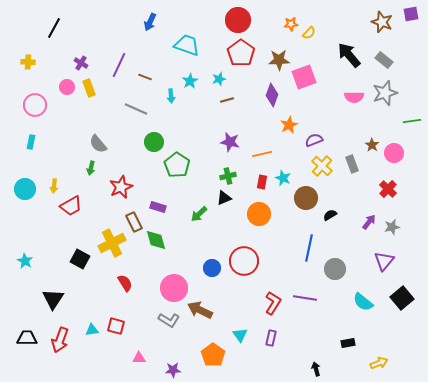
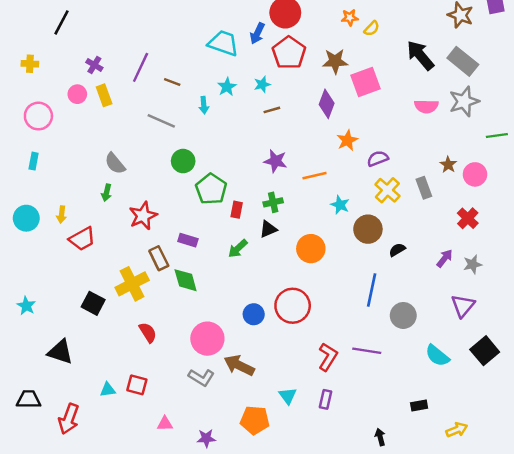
blue arrow: (150, 22) -> (257, 33), moved
gray rectangle: (384, 60) -> (463, 61), size x1.4
red rectangle: (262, 182) -> (237, 210), moved
black triangle: (53, 299) -> (60, 352), turned -45
red arrow: (60, 340) -> (69, 419), moved
orange pentagon: (213, 355) -> (255, 420), turned -30

